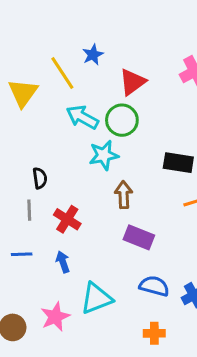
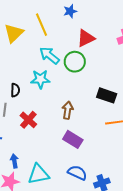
blue star: (93, 55) -> (70, 11), moved
cyan star: (104, 155) -> (40, 79), moved
blue arrow: (63, 262) -> (14, 161), moved

